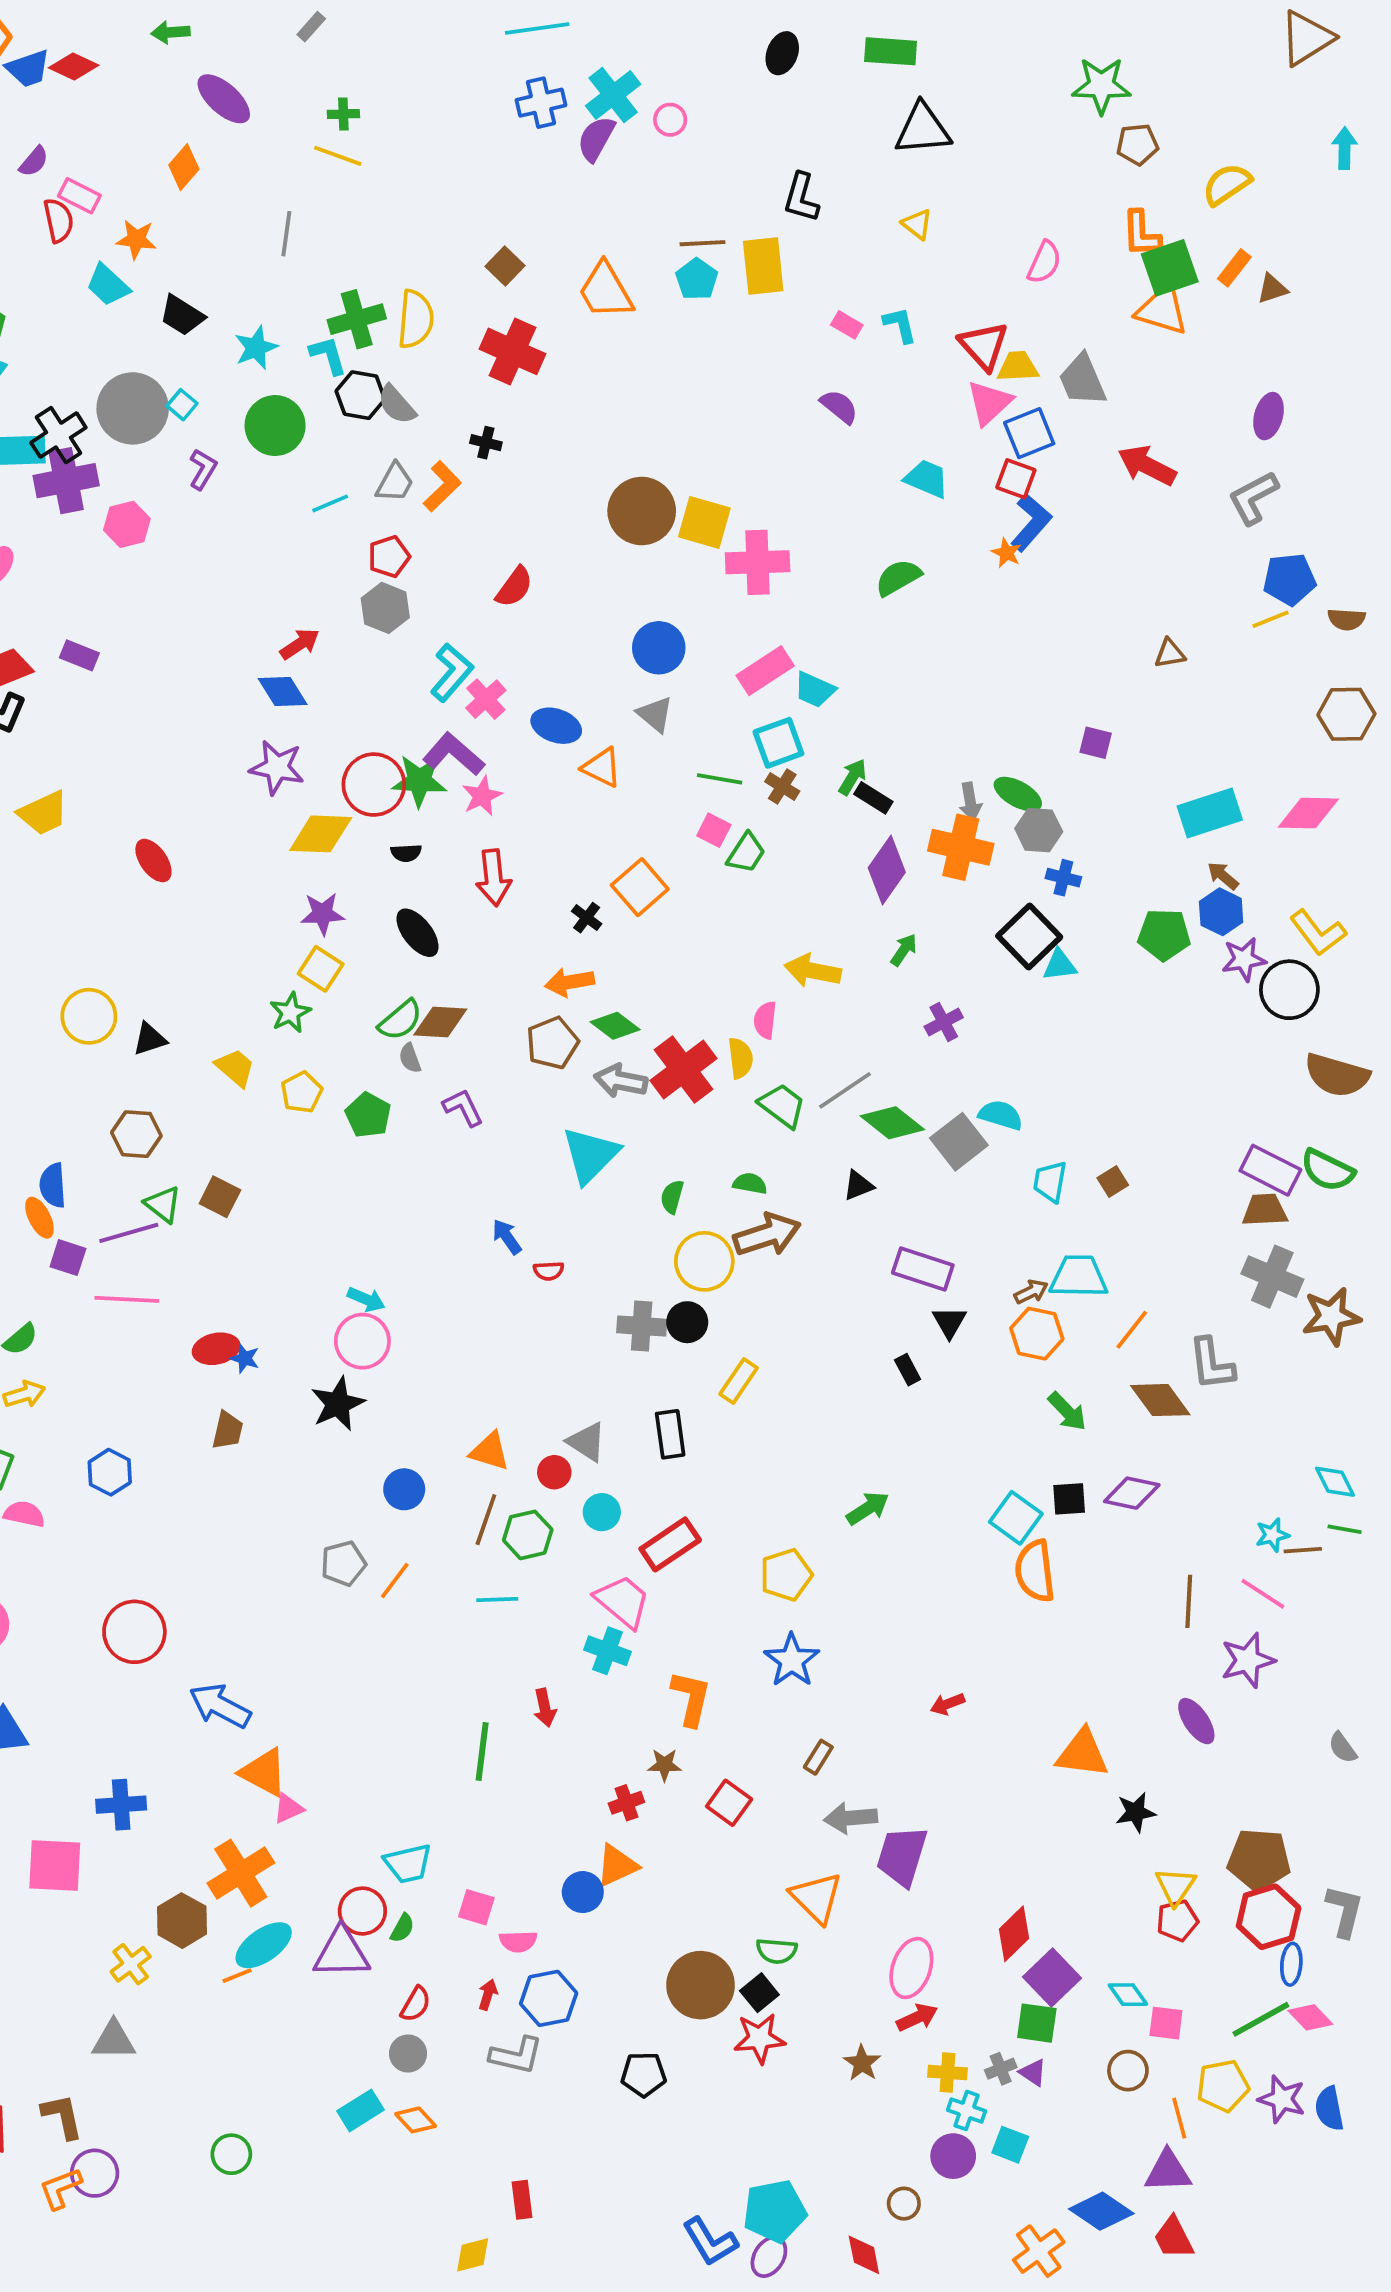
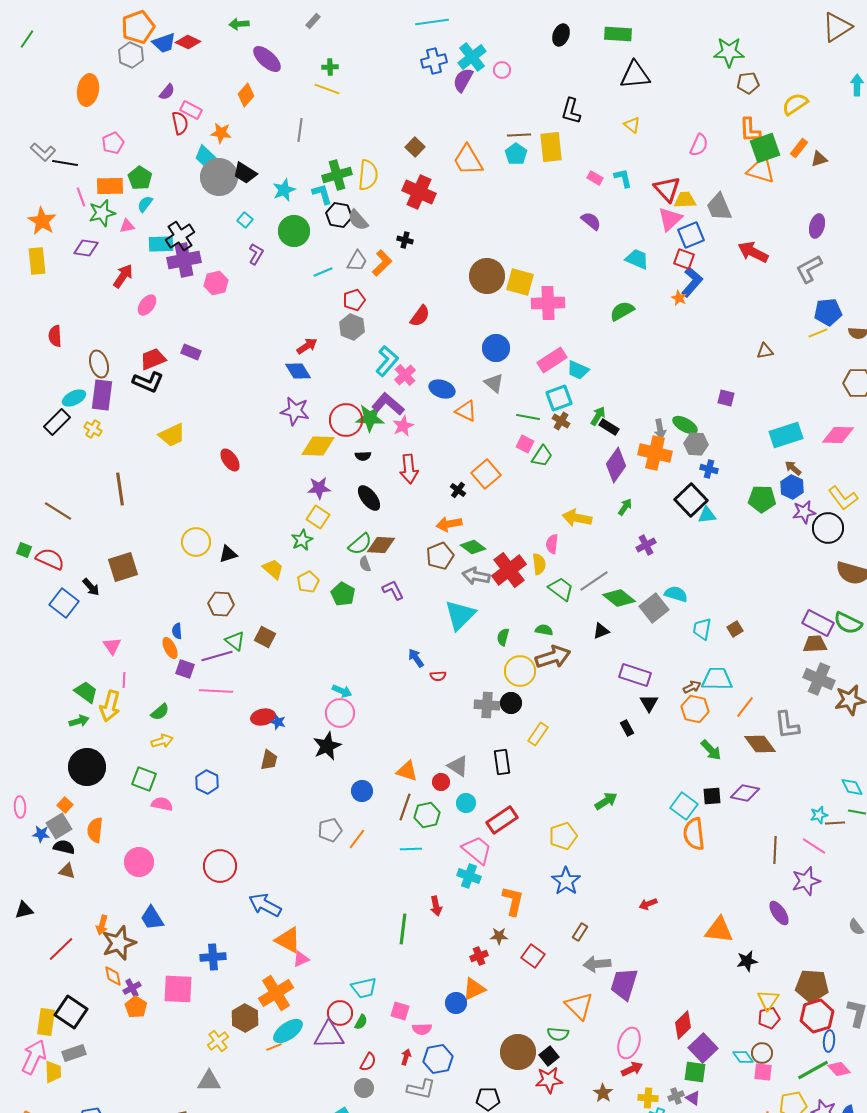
gray circle: (133, 408) -> (219, 177), moved
blue semicircle: (53, 1185) -> (177, 631), size x0.7
brown circle: (1128, 2071) -> (762, 1053), moved

